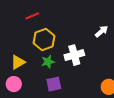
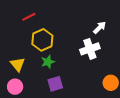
white cross: (74, 55) -> (90, 49), moved
yellow triangle: (18, 62) -> (18, 64), turned -35

